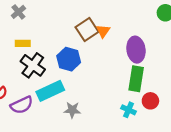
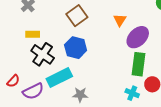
brown square: (87, 29) -> (77, 16), moved
orange triangle: (103, 31) -> (120, 20), moved
purple ellipse: (136, 50) -> (138, 37), turned 55

